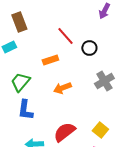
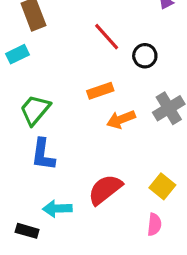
orange rectangle: (50, 60) -> (100, 91), moved
orange arrow: (62, 88) -> (121, 119), moved

